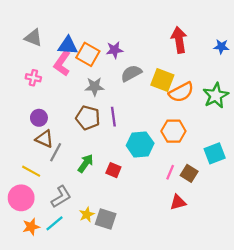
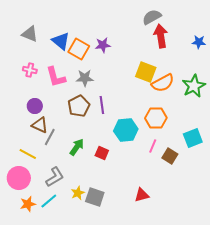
blue triangle: (68, 45) -> (61, 41), turned 36
pink L-shape: (62, 63) -> (56, 77), moved, turned -50
gray semicircle: (131, 73) -> (152, 17), moved
brown pentagon: (88, 118) -> (79, 106), turned 30
pink line: (170, 172) -> (153, 146), moved
red triangle: (178, 202) -> (142, 195), moved

